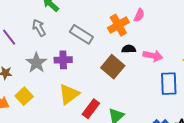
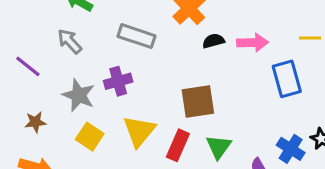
brown square: (113, 67) -> (198, 102), moved, turned -35
yellow square: (24, 96) -> (90, 137), moved

